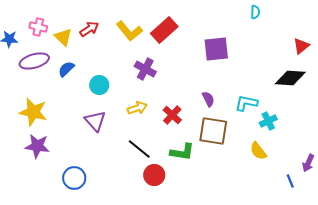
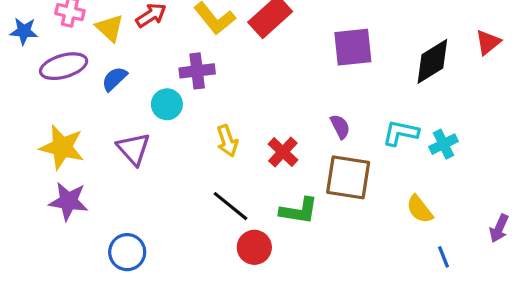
purple cross: (145, 69) -> (197, 71), moved, turned -35
black diamond: (290, 78) -> (432, 61), moved, turned -36
yellow arrow: (137, 108) -> (227, 141), turned 90
purple triangle: (95, 121) -> (134, 149), moved
cyan cross: (268, 121) -> (443, 144), moved
blue line: (290, 181) -> (443, 257), moved

